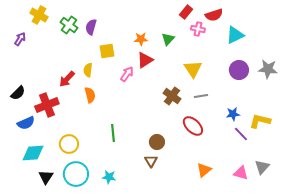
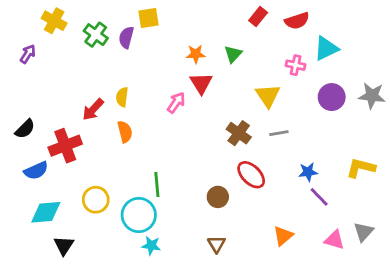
pink cross: (198, 29) -> (296, 65), moved
yellow square: (107, 51) -> (148, 18), moved
red triangle: (145, 60) -> (201, 83), turned -30
blue star: (233, 114) -> (308, 172), moved
red ellipse: (193, 126) -> (251, 175), moved
purple line: (241, 134) -> (319, 197), moved
brown triangle: (151, 161) -> (216, 244), moved
cyan circle: (76, 174) -> (139, 215), moved

